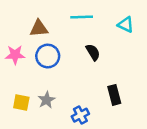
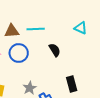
cyan line: (82, 17) -> (36, 29), moved
gray star: (46, 100) -> (30, 88), moved

